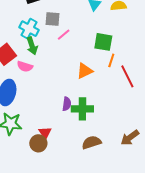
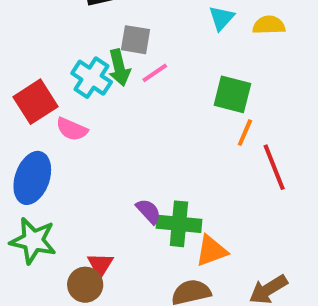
cyan cross: (29, 29) -> (92, 78), moved
green arrow: (32, 46) -> (119, 68), moved
orange triangle: (85, 71) -> (211, 251), moved
purple semicircle: (67, 104) -> (149, 211), turned -56

